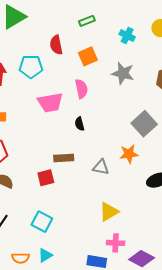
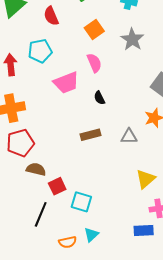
red semicircle: (56, 45) -> (51, 16), moved
gray star: (123, 73) -> (132, 39), turned 30
red square: (46, 178) -> (57, 186), moved

